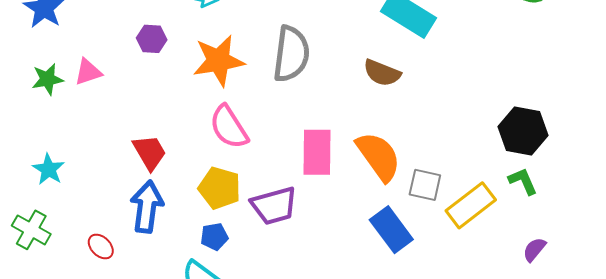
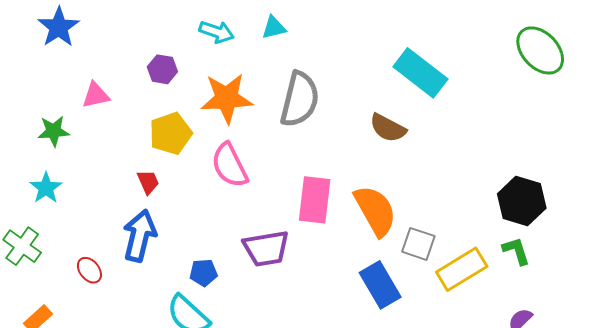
green star: (47, 79) -> (54, 131), moved
red trapezoid: (150, 152) -> (148, 182), size x0.7
yellow pentagon: (220, 188) -> (171, 134), moved, turned 30

